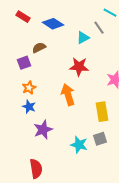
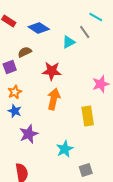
red star: (79, 67) -> (52, 71), moved
orange arrow: (68, 95) -> (54, 99), turned 30
gray square: (100, 139) -> (86, 170), moved
cyan star: (79, 145) -> (65, 149), turned 30

